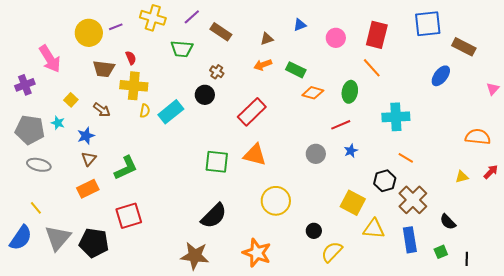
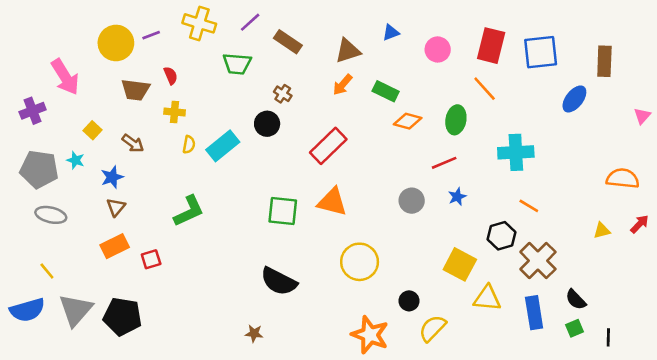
blue square: (428, 24) -> (541, 52), moved
brown triangle: (267, 39) -> (348, 51), size x1.5
brown rectangle: (464, 47) -> (604, 61), turned 65
orange arrow: (263, 65) -> (343, 85), turned -30
yellow cross: (134, 86) -> (175, 112), size x0.6
green L-shape: (126, 168) -> (189, 211), moved
red square: (129, 216) -> (151, 259), moved, size x0.6
black semicircle: (214, 216) -> (279, 281), turned 72
black semicircle: (448, 222) -> (576, 300), moved
blue semicircle: (21, 238) -> (27, 310), turned 40
orange star: (257, 253) -> (370, 335), moved
brown star: (195, 256) -> (254, 333), size x0.5

